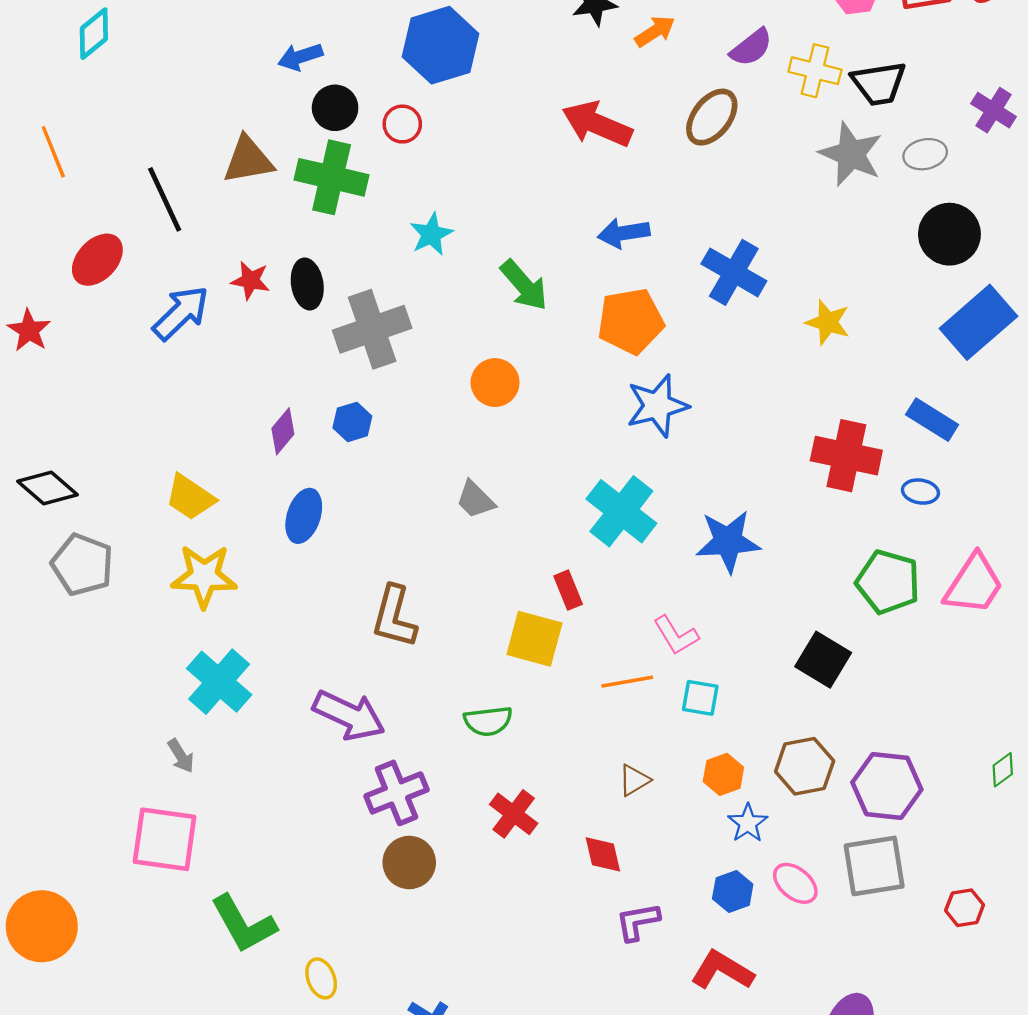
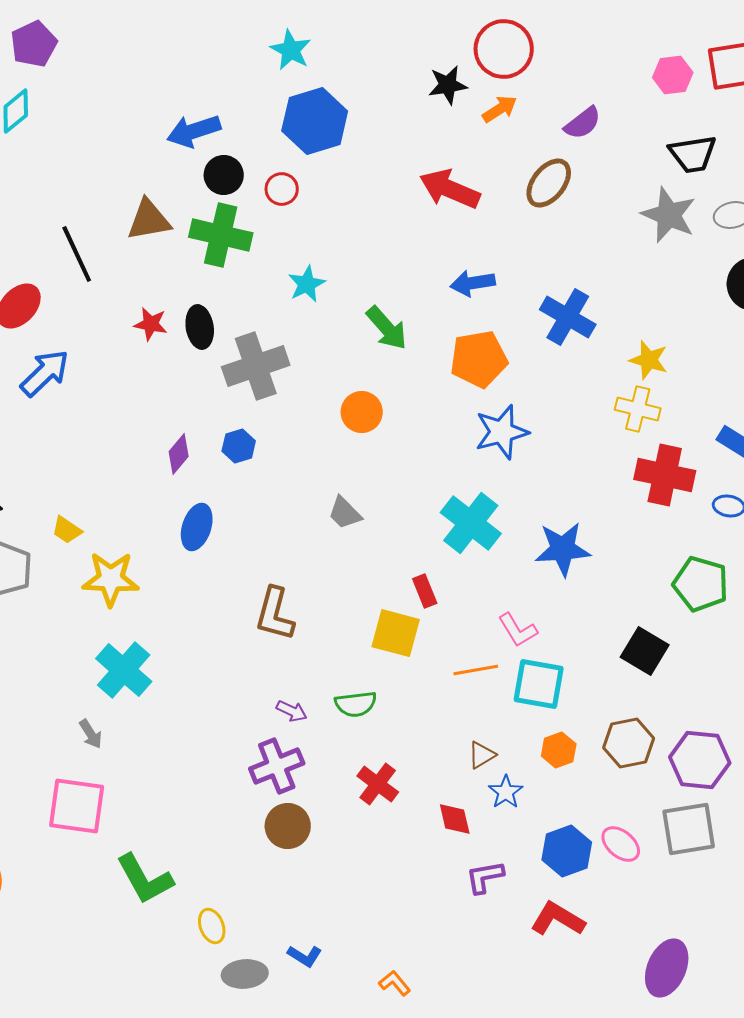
blue arrow: (300, 57) -> (194, 131), size x1.4
yellow cross: (815, 71) -> (638, 409), moved
blue arrow: (181, 313) -> (45, 373), moved
yellow trapezoid: (190, 497) -> (67, 530), moved, size x0.7
cyan square: (700, 698) -> (539, 684), size x1.6
purple arrow: (349, 715) -> (292, 711), moved, size x0.5
blue star: (748, 823) -> (506, 792), moved
blue hexagon: (733, 891) -> (567, 851), size x1.4

